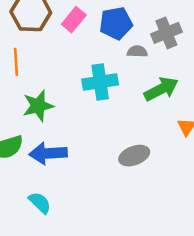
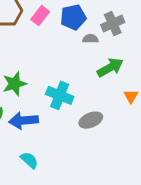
cyan cross: (100, 82) -> (60, 95), moved, turned 32
cyan semicircle: (40, 203) -> (29, 160), moved

